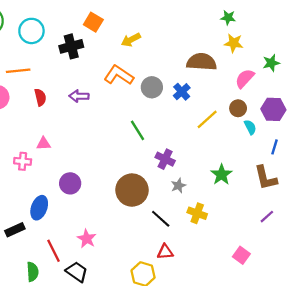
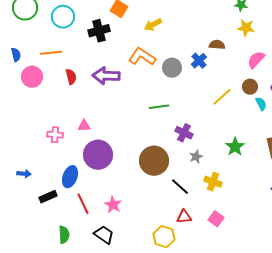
brown semicircle: (202, 62) -> (217, 45), size x0.6
blue cross: (182, 92) -> (199, 61), moved
purple arrow: (79, 96) -> (106, 76), size x1.5
green line: (138, 130) -> (159, 107), turned -66
pink triangle: (44, 144) -> (84, 126), moved
purple circle: (70, 183) -> (98, 155), size x1.5
red line: (54, 251) -> (83, 204), moved
pink square: (241, 255) -> (216, 219), moved

